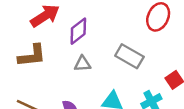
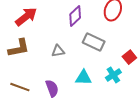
purple diamond: (78, 31) -> (75, 16), moved

